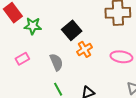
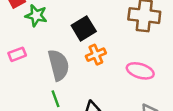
gray semicircle: (56, 62) -> (59, 65), size x1.4

